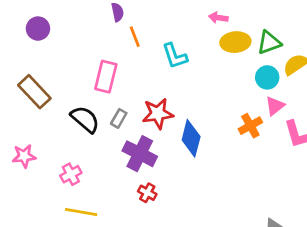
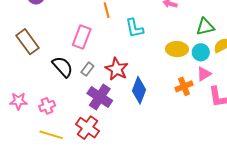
yellow ellipse: (235, 42) -> (177, 49), moved
red star: (158, 114) -> (117, 69), turned 30
pink star: (24, 156) -> (18, 101), moved
red cross: (147, 193) -> (87, 128), moved, size x1.6

